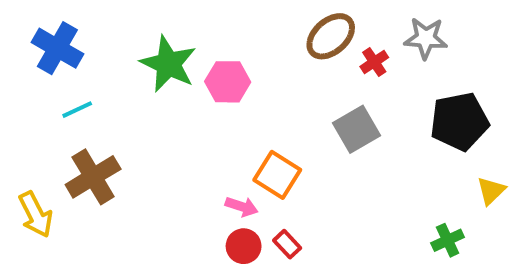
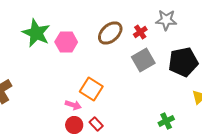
brown ellipse: (331, 36) -> (110, 33), moved
gray square: (356, 129) -> (143, 60), moved
green cross: (448, 240) -> (166, 121), moved

